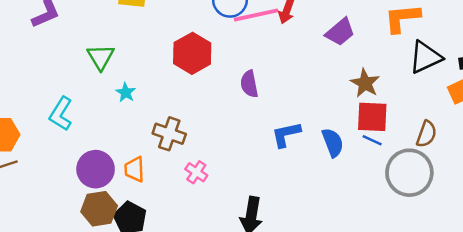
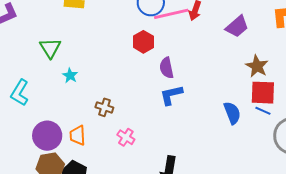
red hexagon: (192, 53) -> (143, 42), moved, size x0.7
brown cross: (169, 134) -> (104, 107), size x0.7
blue L-shape: (286, 134) -> (171, 95), moved

